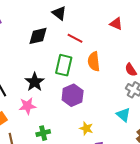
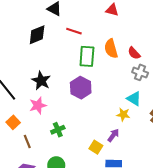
orange semicircle: (94, 61) -> (111, 49), moved
green rectangle: (64, 65) -> (87, 56), moved
yellow star: (86, 128) -> (123, 114), moved

